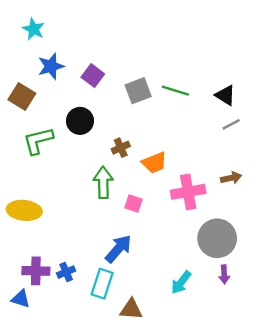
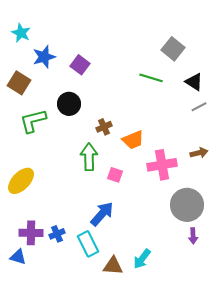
cyan star: (34, 29) -> (21, 33), moved
gray square: (138, 91) -> (173, 49), moved, turned -30
yellow ellipse: (24, 210) -> (21, 181), turned -52
cyan arrow: (181, 282) -> (142, 259), moved
cyan rectangle: (102, 284) -> (88, 244), turned -45

